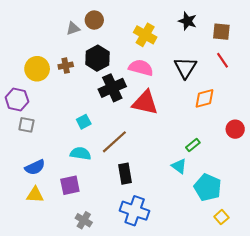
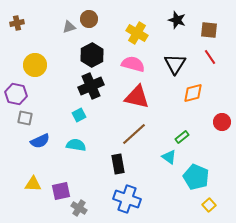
brown cross: (66, 66) -> (17, 23), moved
black cross: (112, 88) -> (91, 86), moved
brown line: (114, 142) -> (134, 134), moved
blue semicircle: (35, 167) -> (40, 141), moved
purple square: (70, 185) -> (61, 191), moved

